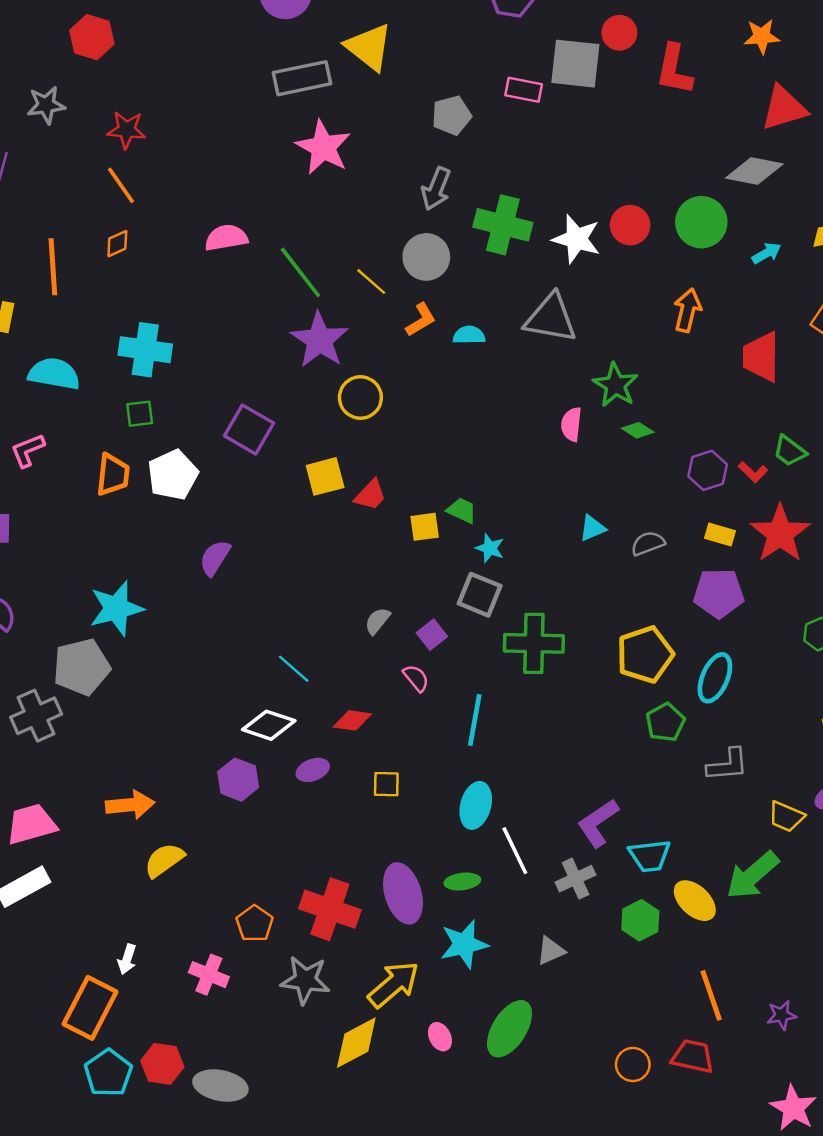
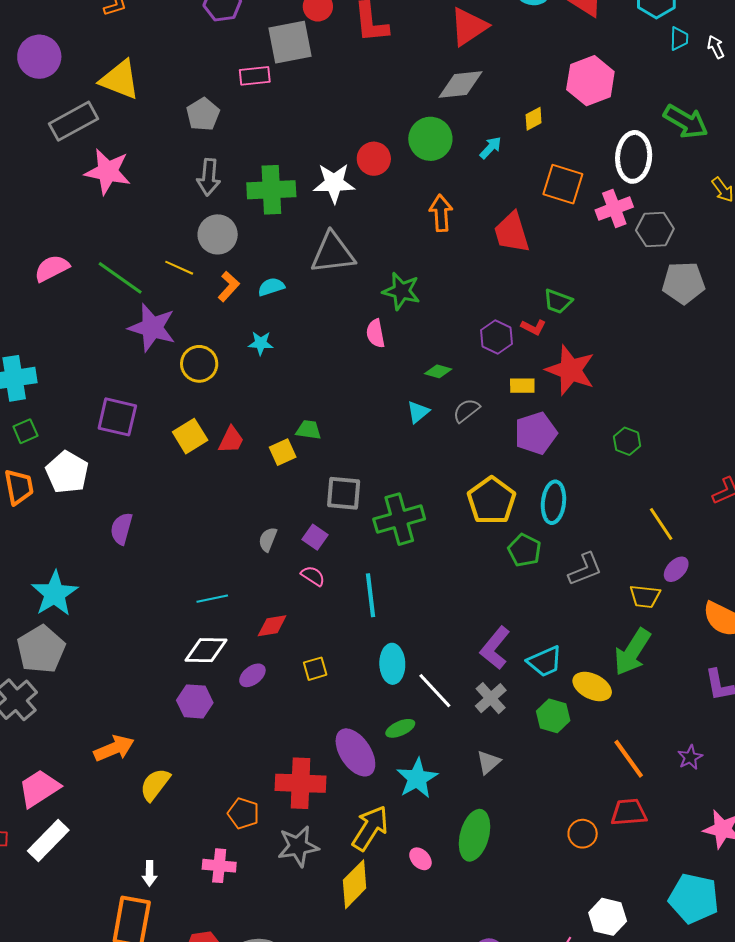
green diamond: (638, 430) -> (438, 371), moved
cyan star: (490, 548) -> (261, 343), moved
cyan line: (294, 669) -> (212, 599), turned -36

